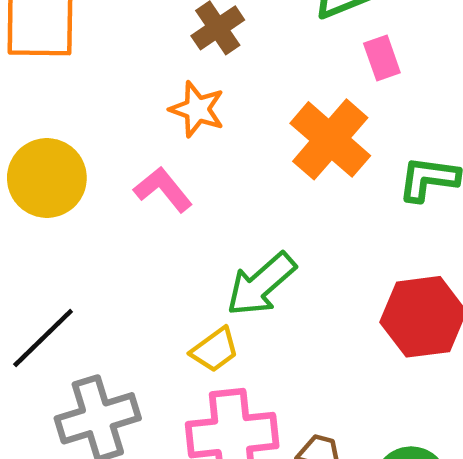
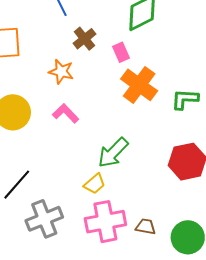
pink rectangle: (382, 58) -> (121, 52), moved
orange star: (197, 109) -> (61, 72), moved

